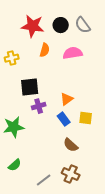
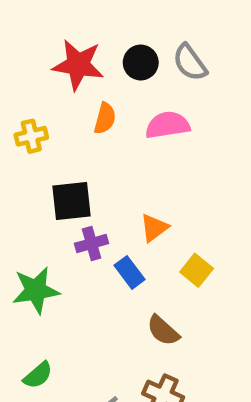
yellow square: (86, 118) -> (197, 270), turned 32
blue rectangle: (64, 119) -> (130, 272), moved

